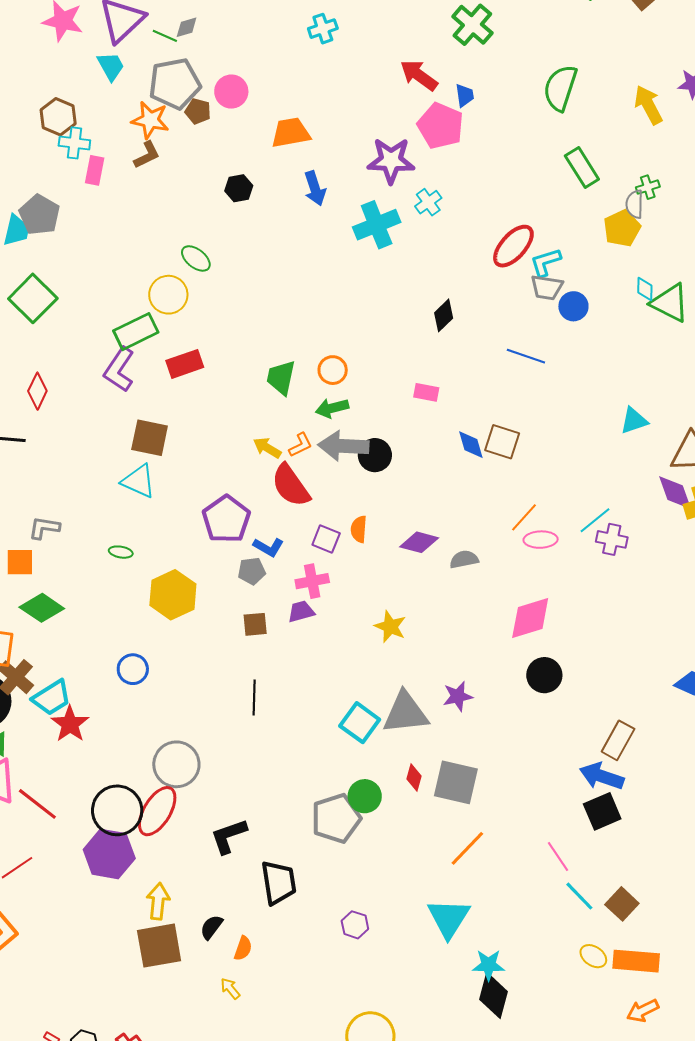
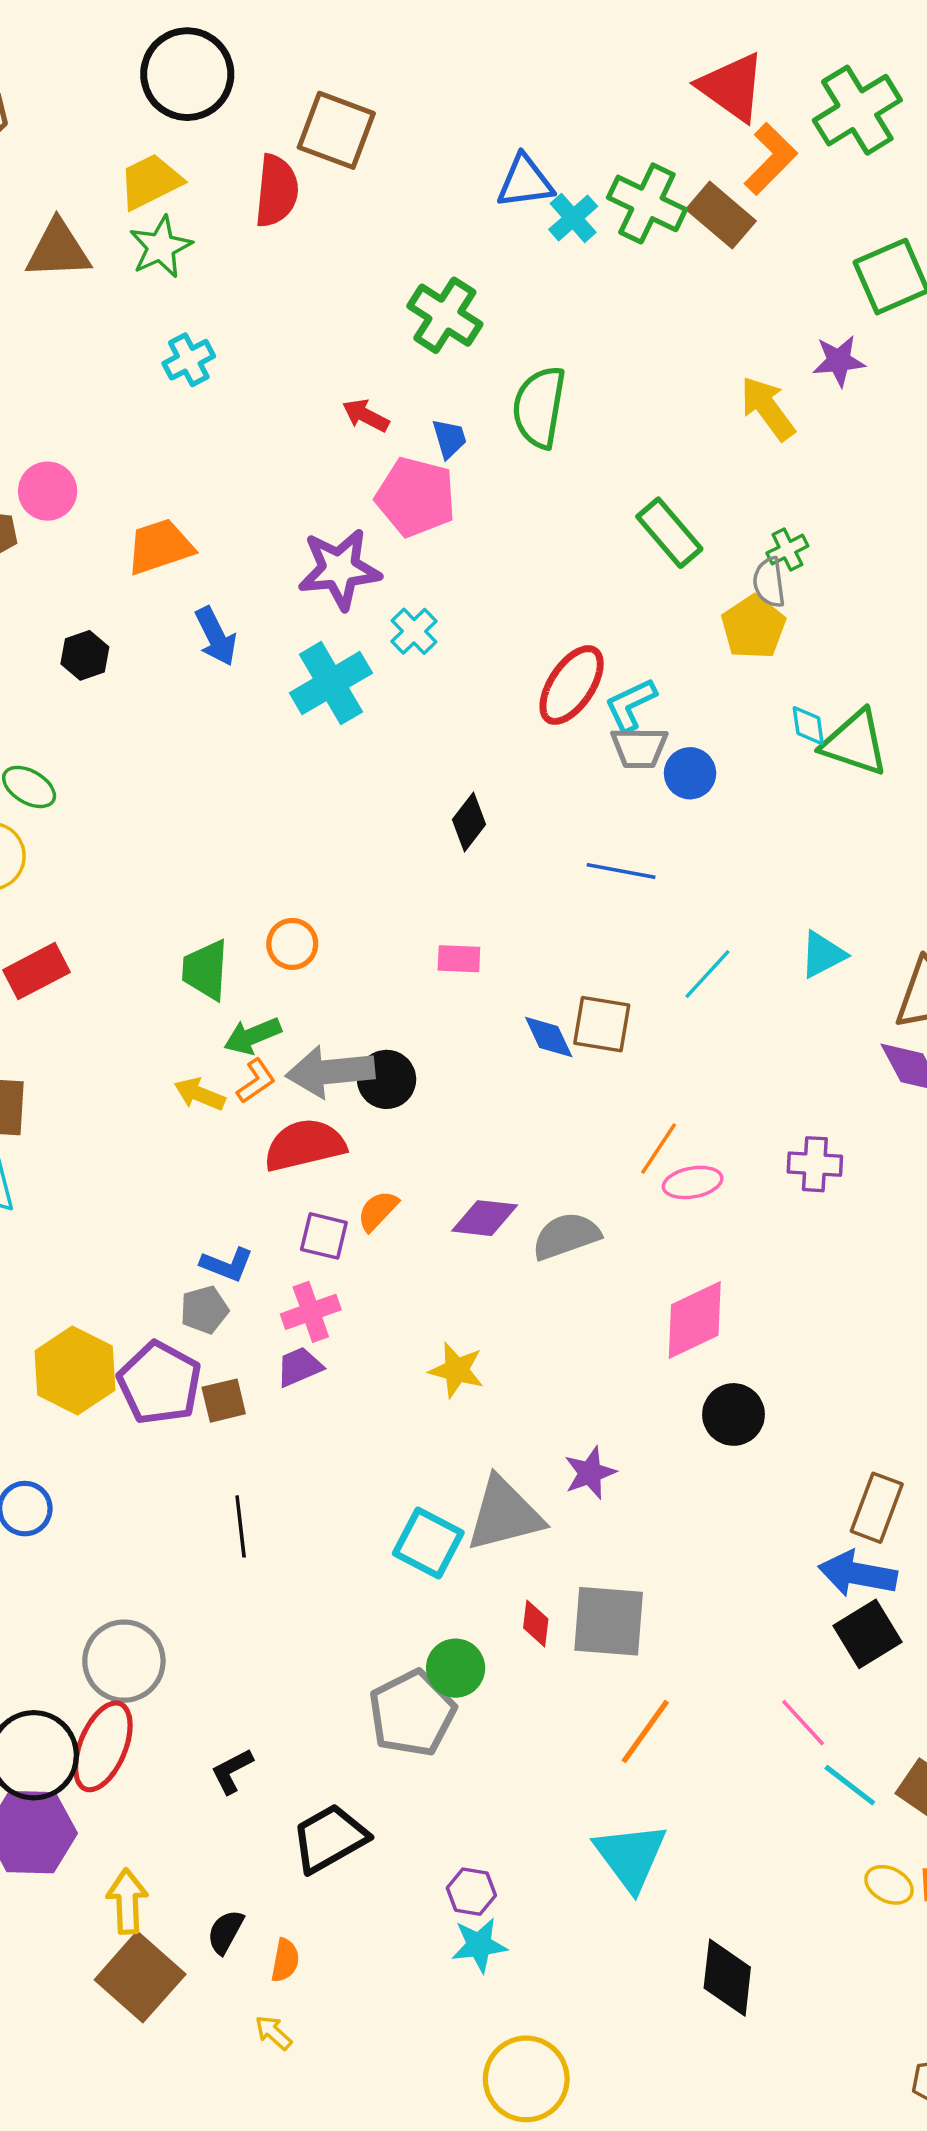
red arrow: (419, 75) -> (366, 415), size x0.7
green semicircle: (560, 88) -> (539, 407), moved
green arrow: (332, 408) -> (252, 1036), moved
red semicircle: (291, 485) -> (305, 1145), moved, turned 120
purple pentagon: (226, 519) -> (160, 1383), moved
cyan line: (595, 520) -> (708, 974), moved
orange semicircle: (359, 529) -> (378, 1211), turned 48
gray semicircle: (464, 559) -> (566, 1236), size x1.4
black L-shape: (229, 836) -> (232, 1771), size x0.7
black trapezoid: (279, 883) -> (330, 1838), turned -102
brown square: (159, 946) -> (140, 1977), turned -30
cyan star: (488, 965) -> (479, 1945), moved

